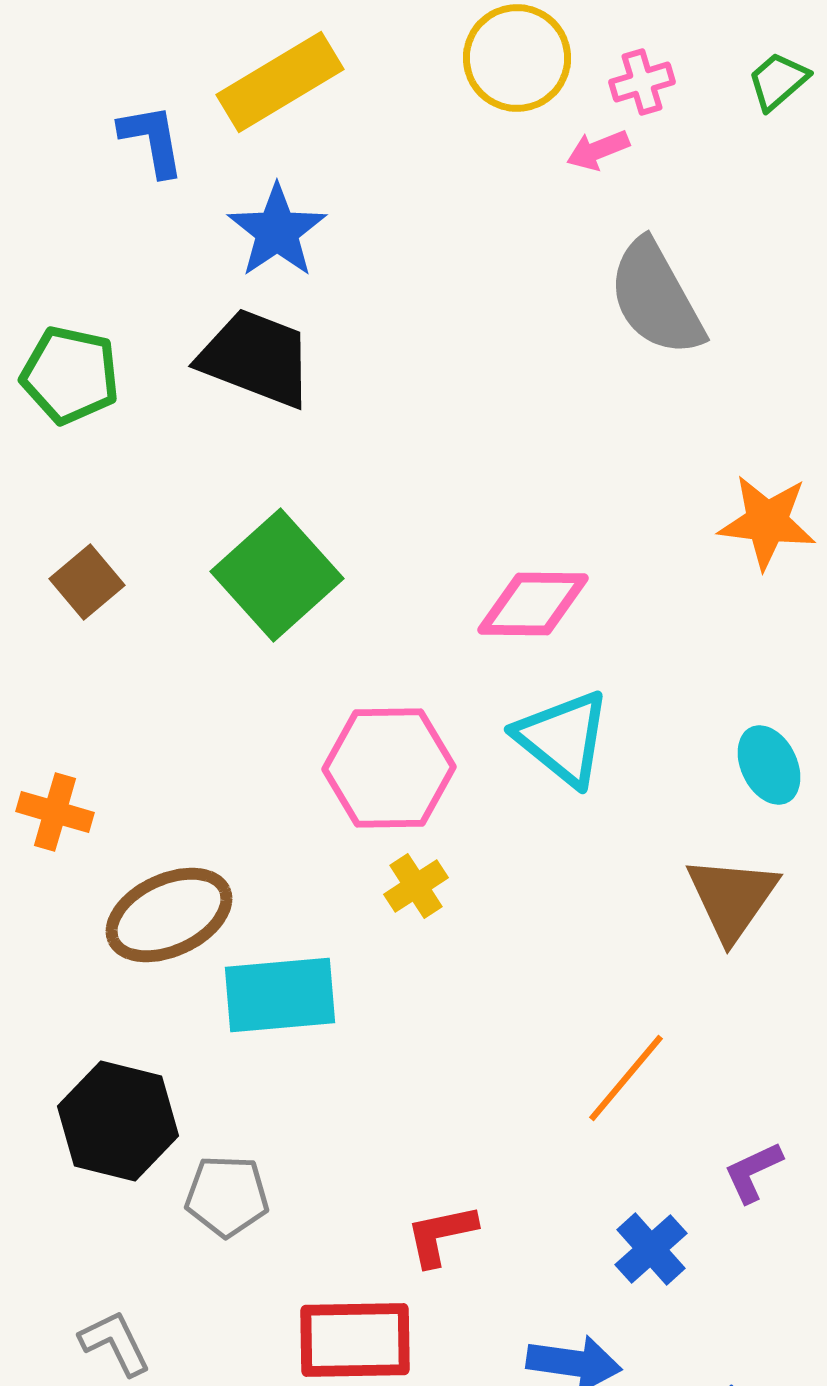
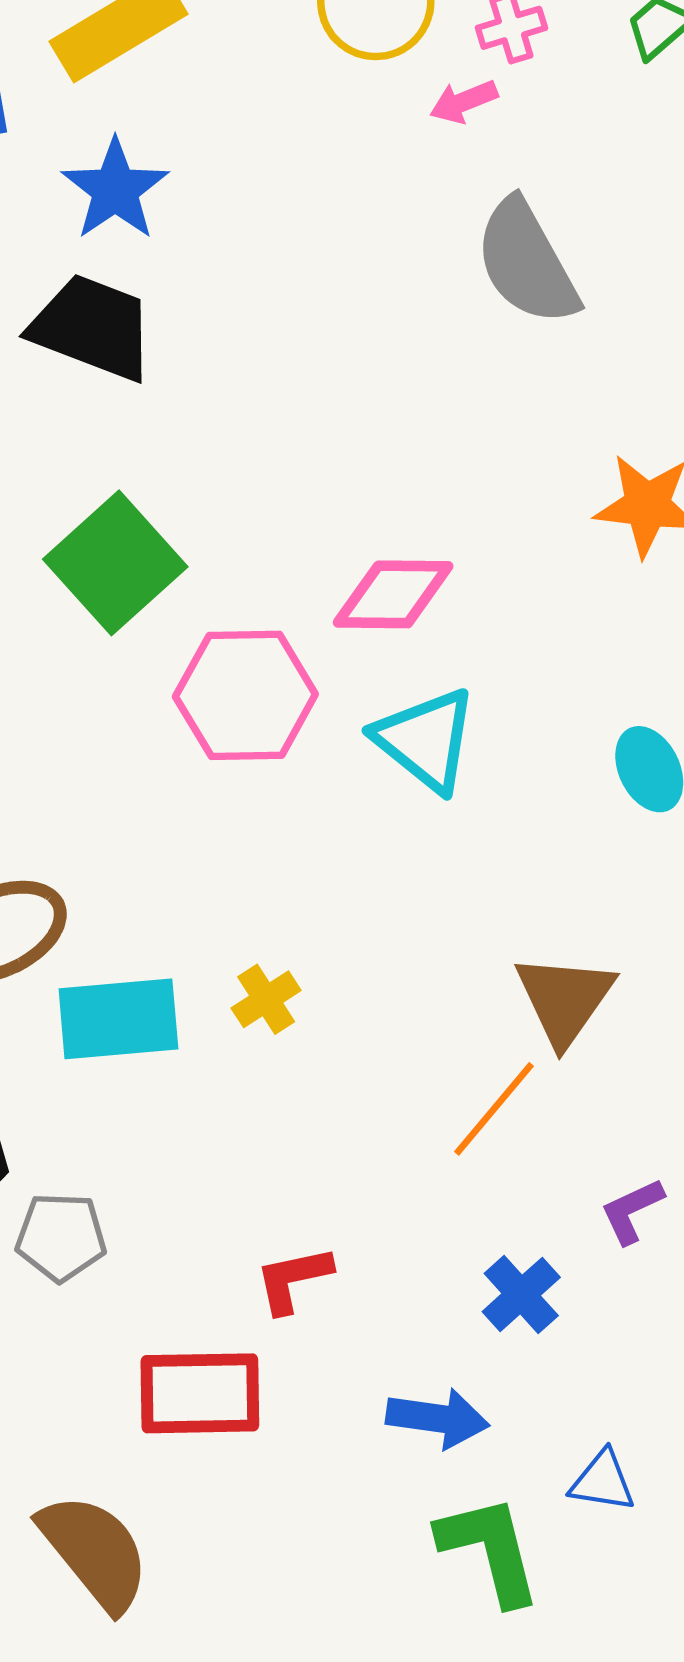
pink hexagon: (389, 768) -> (245, 695), moved
yellow cross: (416, 886) -> (266, 999), moved
brown triangle: (732, 898) -> (565, 999), moved

